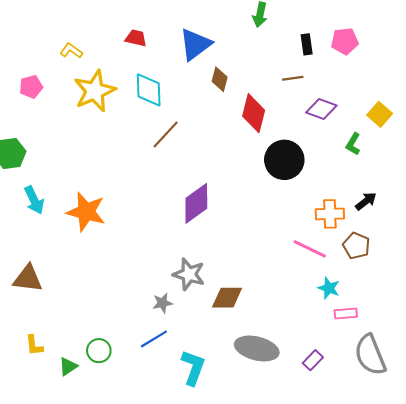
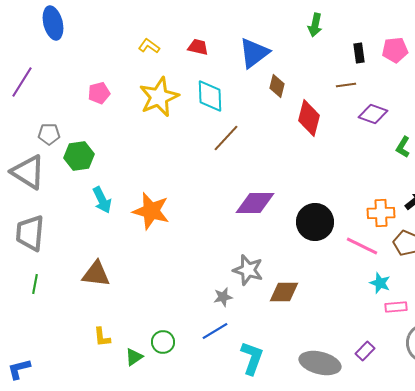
yellow L-shape: (71, 51) -> (149, 46), moved
black circle: (284, 160) -> (315, 222), moved
purple diamond: (196, 203) -> (255, 203), turned 36
gray ellipse: (257, 348) -> (320, 363), moved

